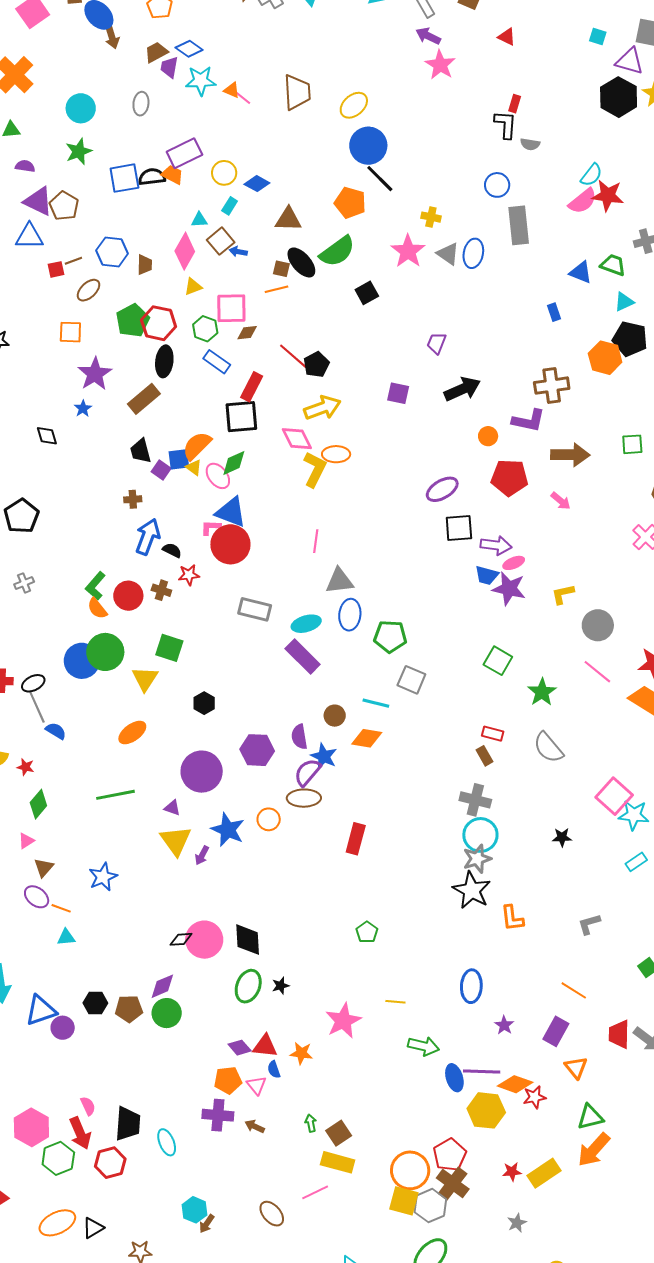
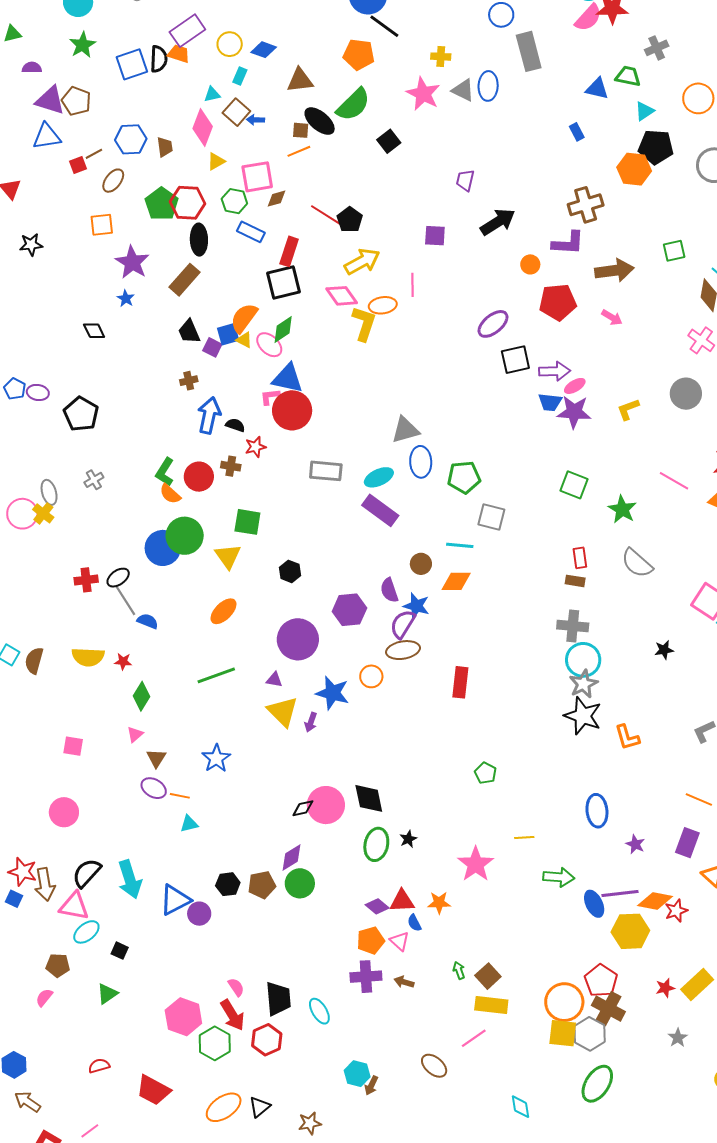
black semicircle: (152, 177) -> (159, 59), turned 108
pink line: (316, 541) -> (413, 285), moved
gray circle: (598, 625) -> (686, 394), moved
red rectangle: (493, 734) -> (580, 558), turned 75
brown rectangle: (485, 756) -> (575, 581), turned -42

